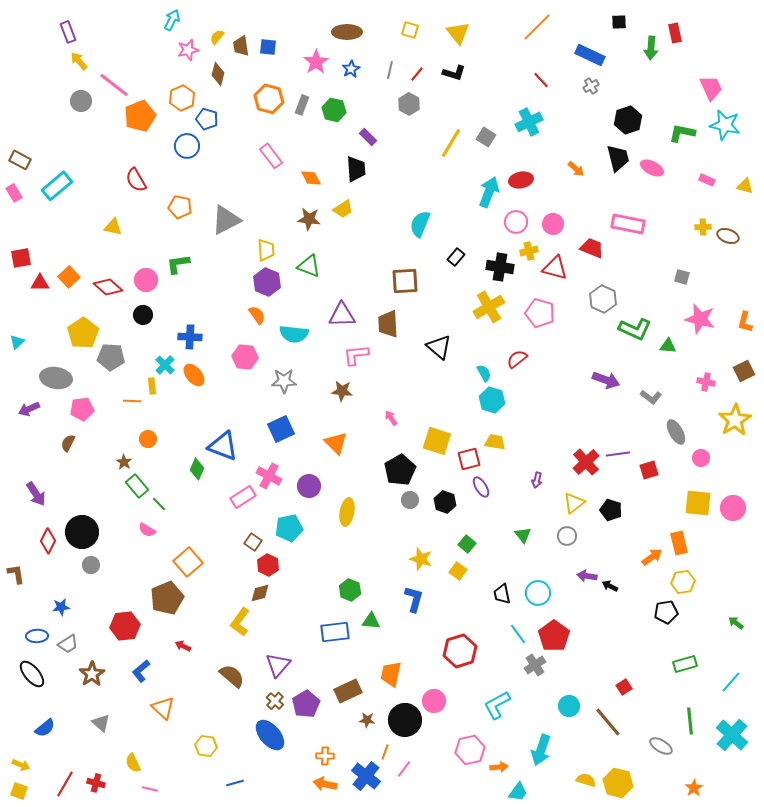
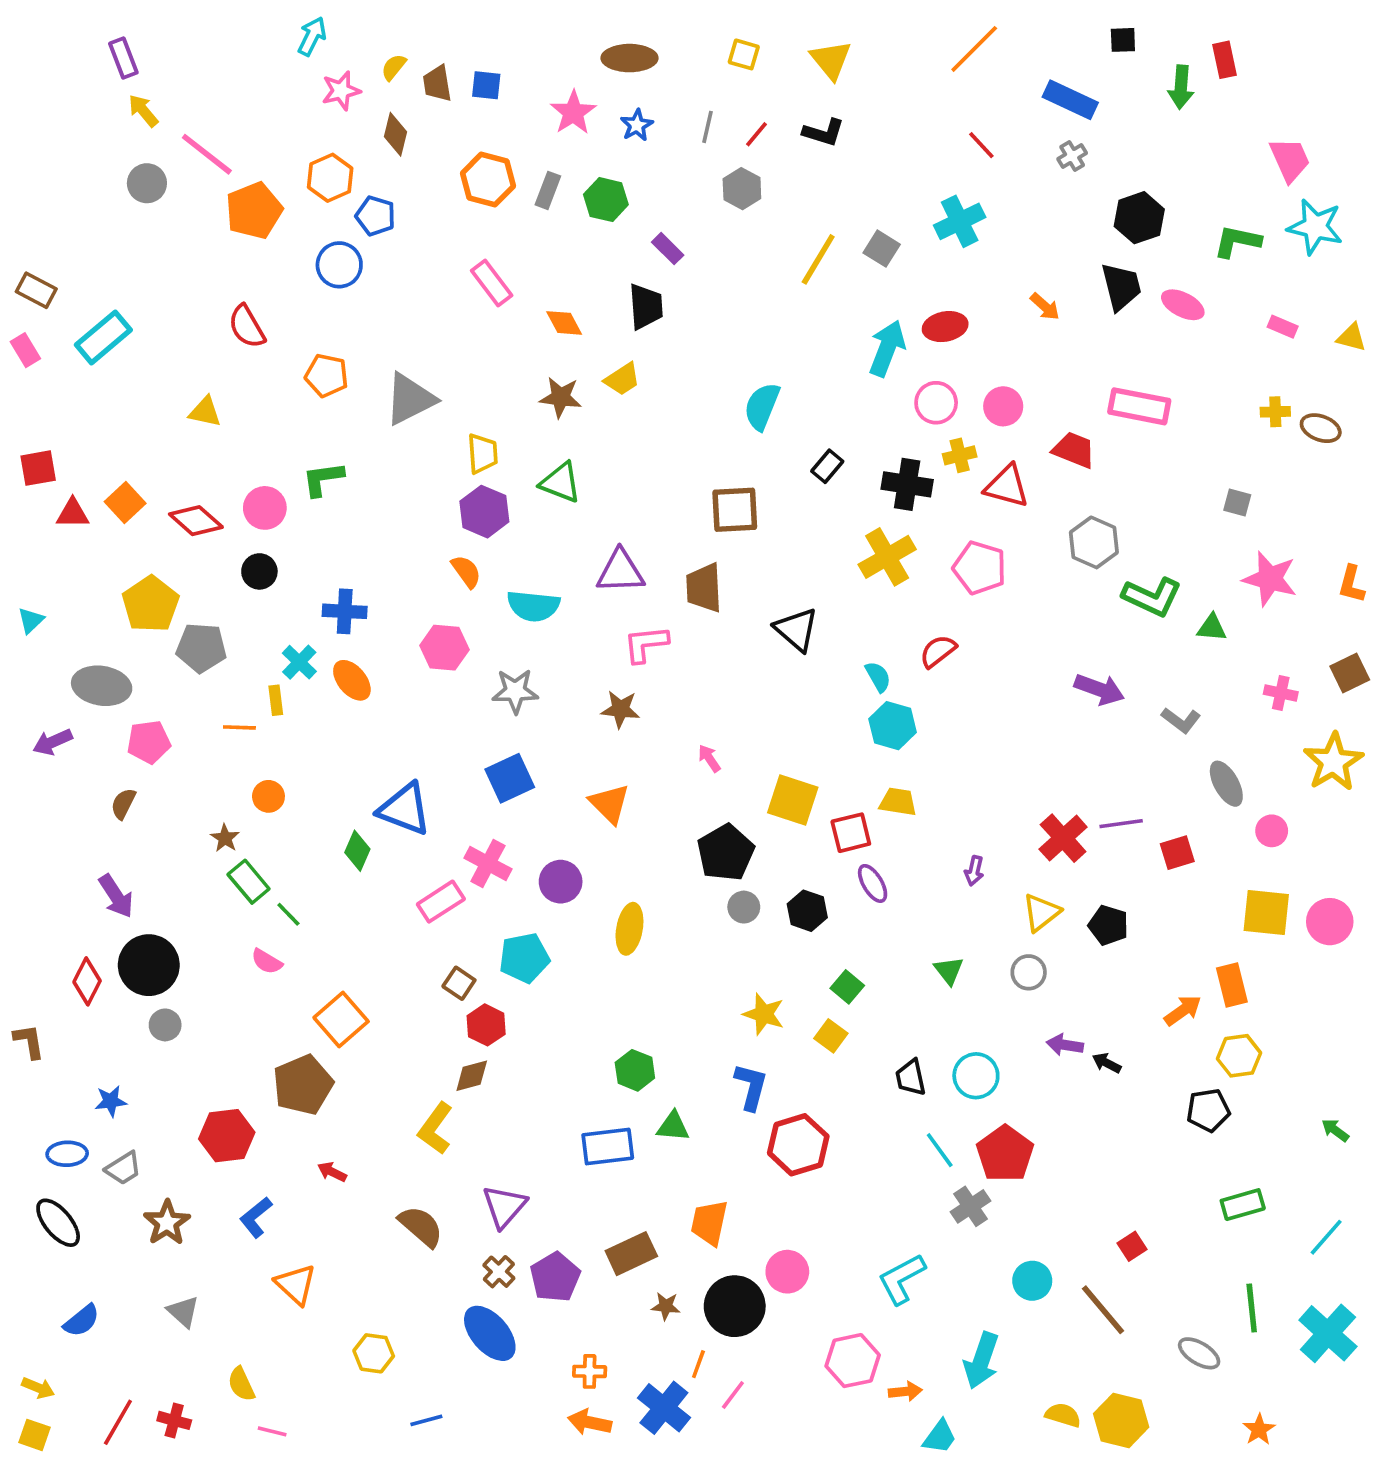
purple arrow: (36, 494) -> (116, 896), moved
red hexagon: (460, 651) -> (798, 1145), moved

